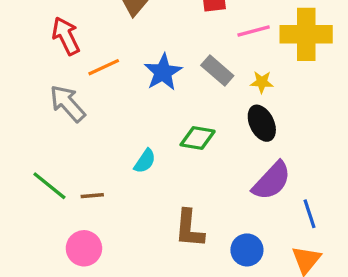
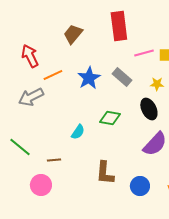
yellow star: (262, 82) -> (157, 84), moved
gray arrow: (68, 103) -> (31, 97), turned -75
brown line: (92, 196) -> (54, 160), moved

